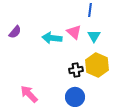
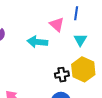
pink triangle: (74, 32) -> (57, 25), moved

